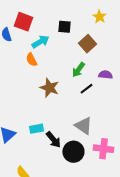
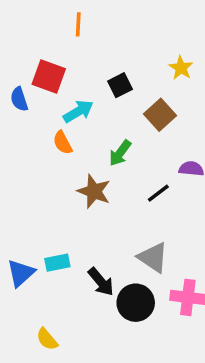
black square: (64, 27) -> (120, 85), turned -32
green arrow: (78, 70) -> (120, 153), moved
cyan rectangle: (36, 129) -> (57, 263), moved

